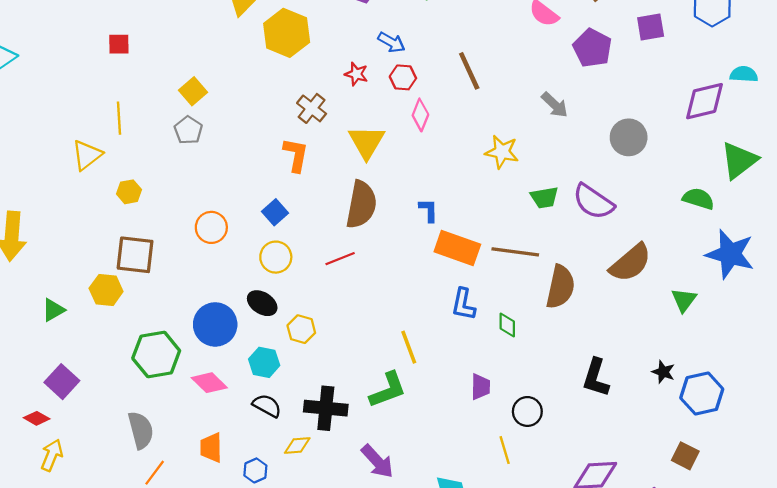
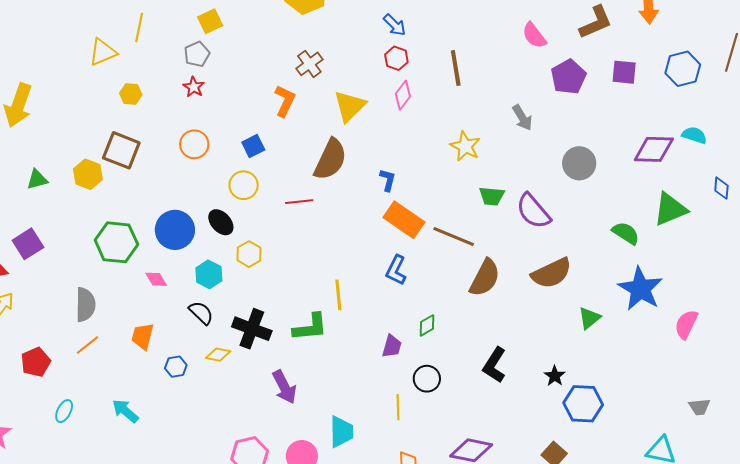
red star: (356, 74) -> (194, 87), moved
green diamond: (507, 325) -> (427, 325), moved, turned 45
pink diamond: (209, 383) -> (156, 279), size x0.7

